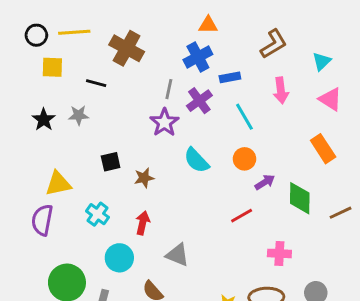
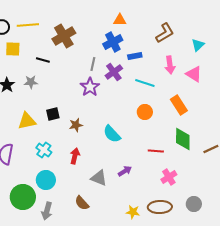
brown cross: (127, 48) -> (64, 36), turned 30
pink triangle: (330, 99) -> (194, 74), moved
cyan line: (244, 117) -> (145, 83), turned -42
orange rectangle: (323, 149) -> (179, 105), moved
cyan semicircle: (196, 160) -> (112, 134), moved
purple arrow: (265, 182) -> (125, 171), moved
yellow triangle: (58, 184) -> (27, 121), moved
red line: (242, 216) -> (156, 151), moved, turned 35
pink cross: (279, 253) -> (169, 177), turned -35
cyan circle: (119, 258) -> (46, 180), moved

